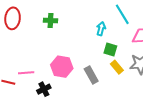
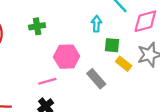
pink hexagon: (62, 67) -> (67, 57), moved
pink line: (26, 73) -> (47, 81), moved

